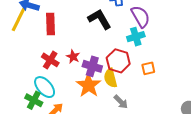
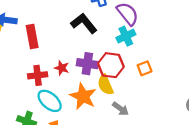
red cross: (50, 60) -> (38, 75), turned -30
purple cross: (92, 66) -> (87, 64), moved
cyan ellipse: (45, 87) -> (50, 101), moved

